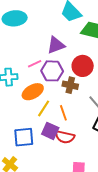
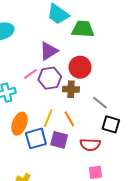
orange ellipse: (33, 92) -> (19, 124), moved, turned -30
blue square: (24, 137) -> (36, 138), moved
red semicircle: (65, 137) -> (90, 145), moved

